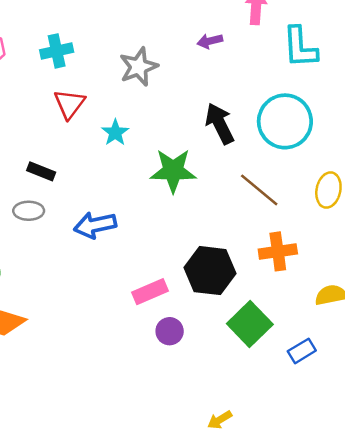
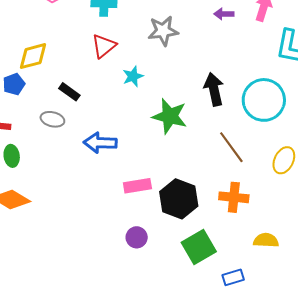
purple arrow: (210, 41) -> (224, 14), moved
pink rectangle: (150, 292) -> (137, 186), moved

